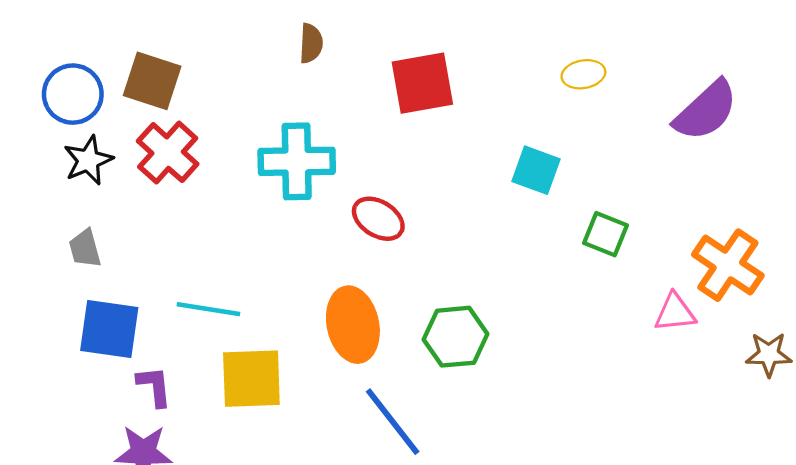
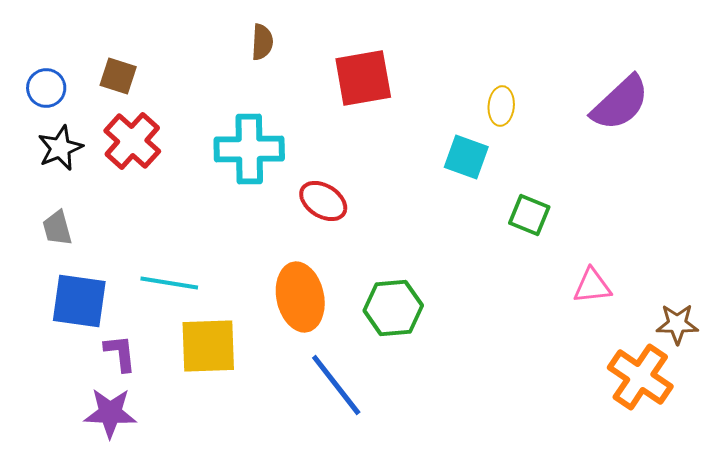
yellow ellipse: (583, 74) -> (501, 106), moved, turned -75
brown square: (152, 81) -> (118, 76), size x0.7
blue circle: (73, 94) -> (46, 88), size x0.7
orange cross: (728, 265) -> (640, 377), moved

